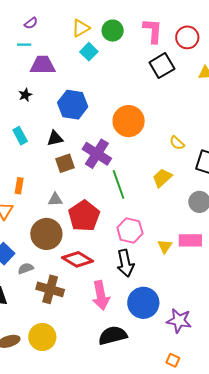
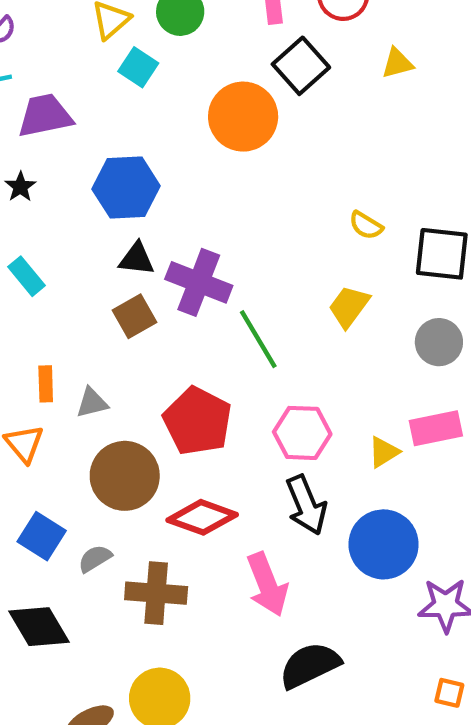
orange circle: (129, 121) -> (243, 117), moved
black triangle: (55, 138) -> (137, 259), moved, turned 30
gray triangle: (55, 200) -> (92, 403), moved
yellow triangle: (165, 246) -> (384, 452), turned 35
blue circle: (143, 303) -> (384, 544), moved

